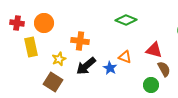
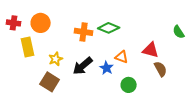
green diamond: (126, 20) -> (109, 28), moved
orange cross: (80, 41) -> (84, 32), moved
green circle: (151, 85) -> (129, 85), moved

